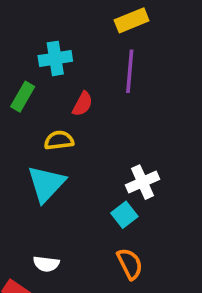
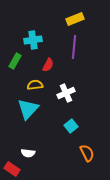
white cross: (142, 182) -> (66, 93), moved
orange semicircle: (130, 264) -> (87, 153), moved

